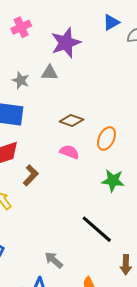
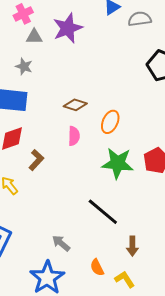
gray triangle: (50, 73) -> (34, 37), moved
pink semicircle: (69, 152) -> (74, 136), turned 72
green star: (113, 181) -> (118, 163), size x1.4

